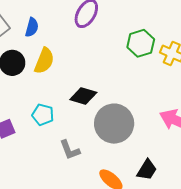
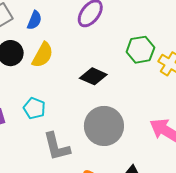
black diamond: (83, 96) -> (93, 76), moved
gray L-shape: (70, 150) -> (57, 147), size x1.4

